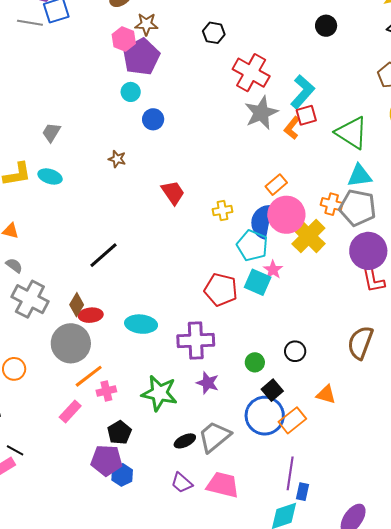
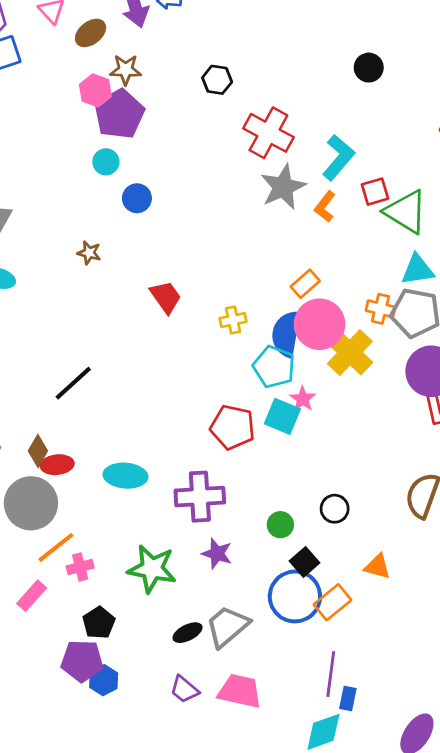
red square: (306, 115) -> (375, 192), moved

